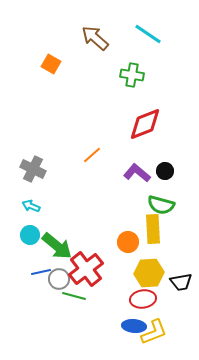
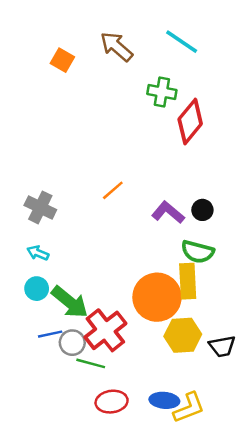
orange square: (51, 64) -> (62, 60), moved
red diamond: (145, 124) -> (190, 121), moved, turned -30
orange circle: (128, 242) -> (157, 297), size x1.8
red ellipse: (143, 299) -> (112, 402), moved

